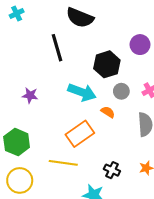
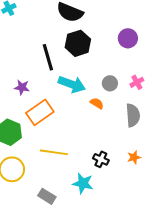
black line: (57, 48) -> (48, 57), moved
black hexagon: (107, 64) -> (78, 43), moved
orange rectangle: (80, 134) -> (40, 112), moved

